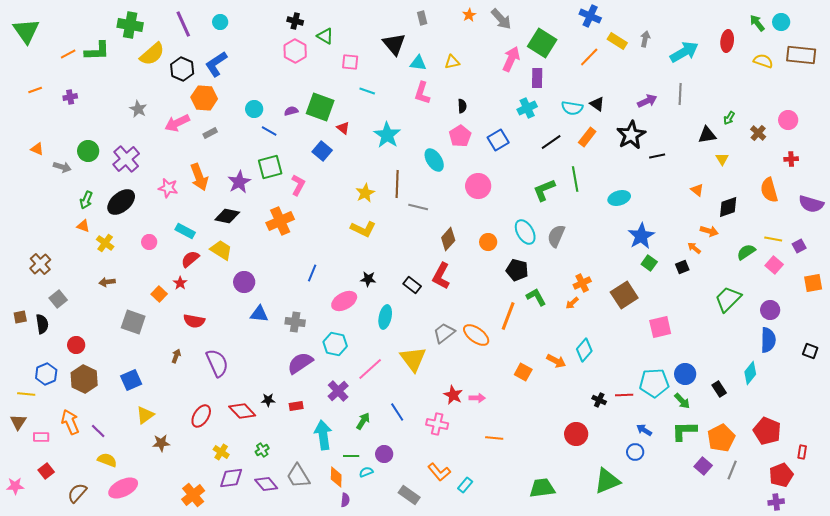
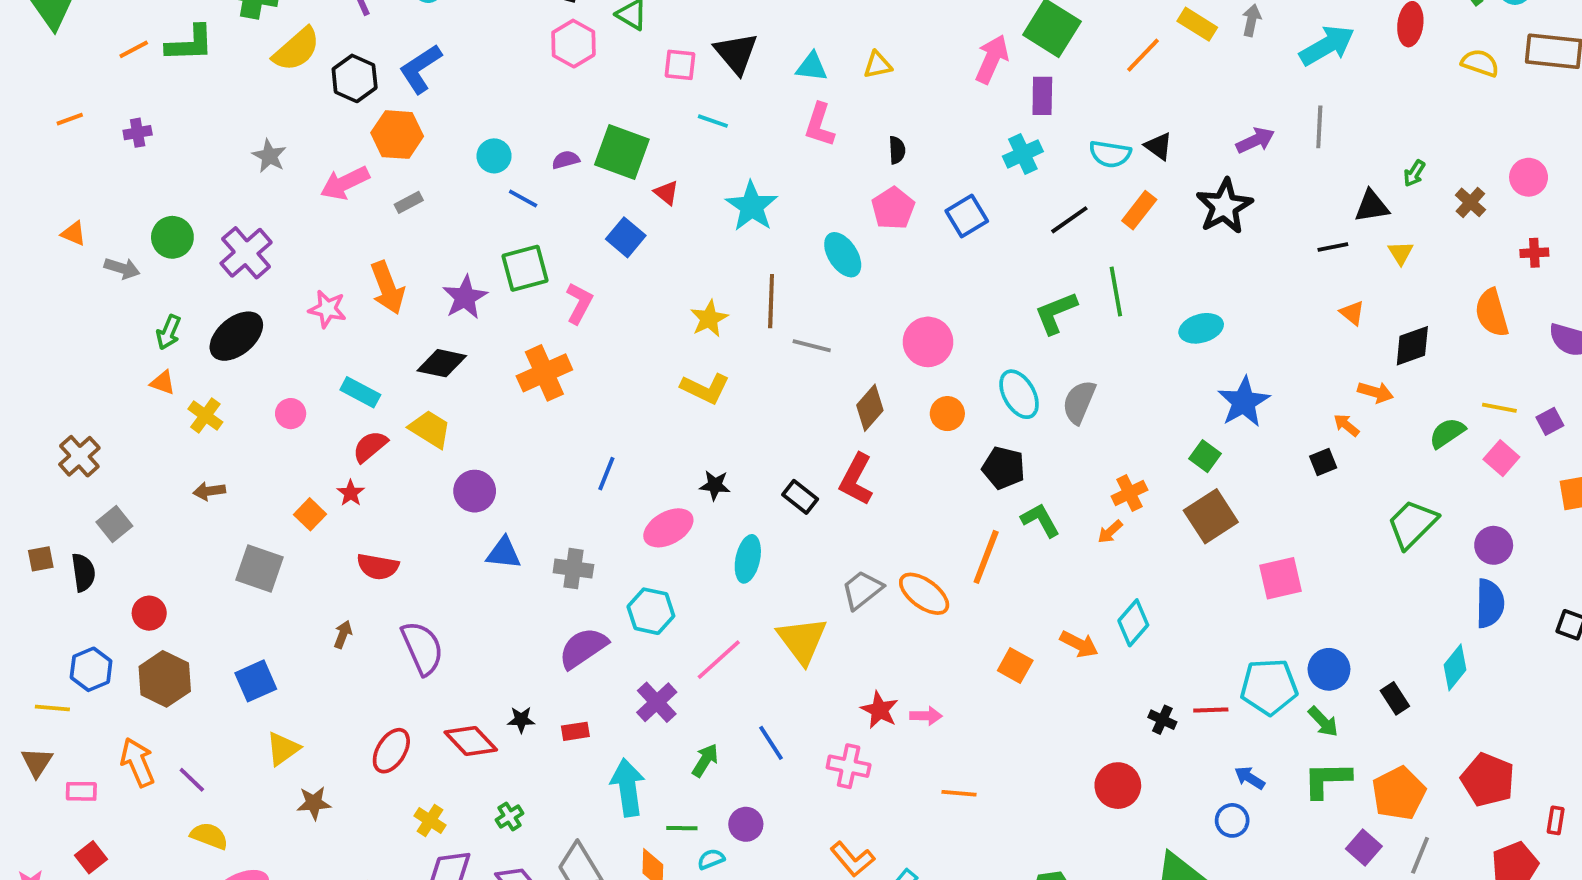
black triangle: (394, 44) -> (736, 53), moved
black line: (657, 156) -> (1333, 247), moved
pink circle: (478, 186) -> (928, 342), moved
green square: (649, 263) -> (1205, 456), moved

